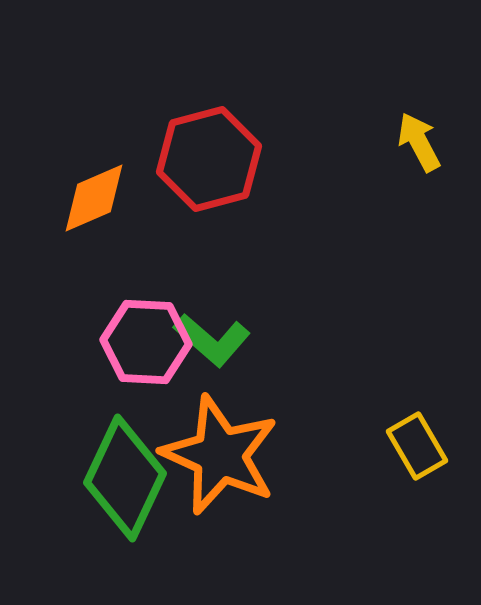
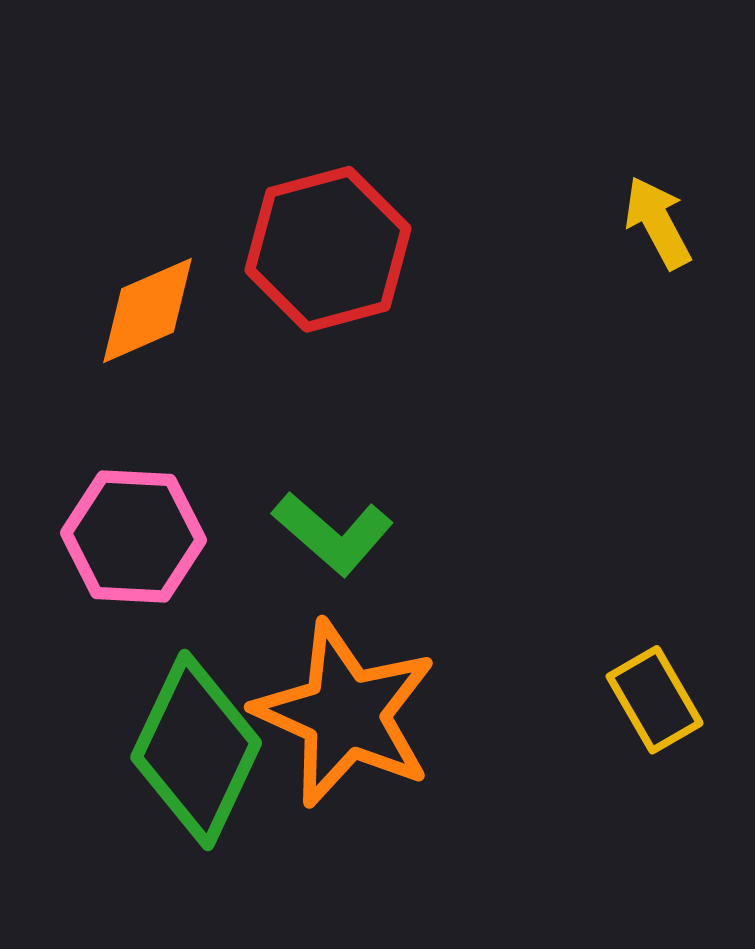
pink hexagon: (146, 342) -> (133, 537), moved

